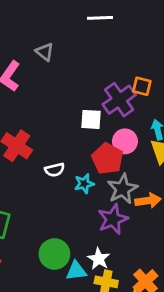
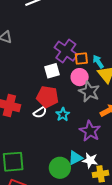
orange square: (142, 86) -> (81, 58), moved
red pentagon: (107, 159) -> (47, 97), moved
gray star: (122, 189) -> (89, 92), moved
cyan triangle: (76, 271) -> (75, 158), moved

